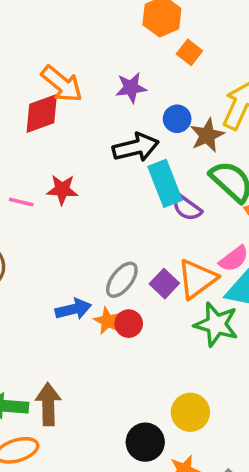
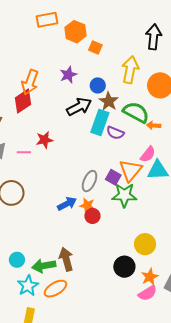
orange arrow: (62, 84) -> (30, 82), turned 85
brown star: (207, 135) -> (109, 101), moved
cyan rectangle: (165, 183) -> (100, 122), turned 55
red circle: (129, 324) -> (92, 216), moved
green star: (216, 324) -> (124, 195), moved

